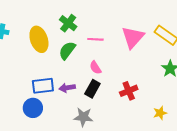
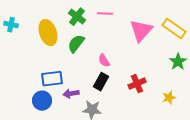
pink line: (95, 39) -> (105, 14), moved
purple arrow: (67, 88) -> (71, 94), moved
yellow star: (160, 113) -> (169, 98), moved

